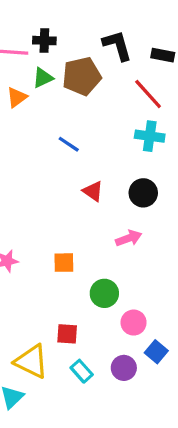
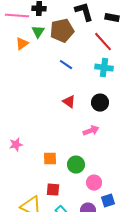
green triangle: (43, 78) -> (38, 32), turned -32
blue line: (69, 144) -> (66, 65), moved
orange square: (64, 263) -> (50, 159), moved
blue square: (156, 352) -> (108, 201), turned 32

